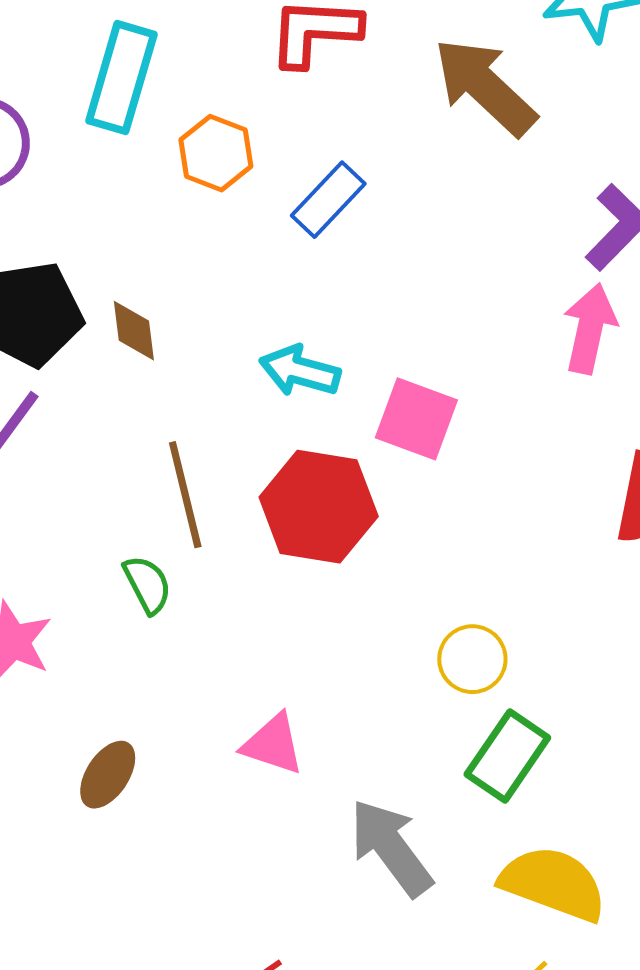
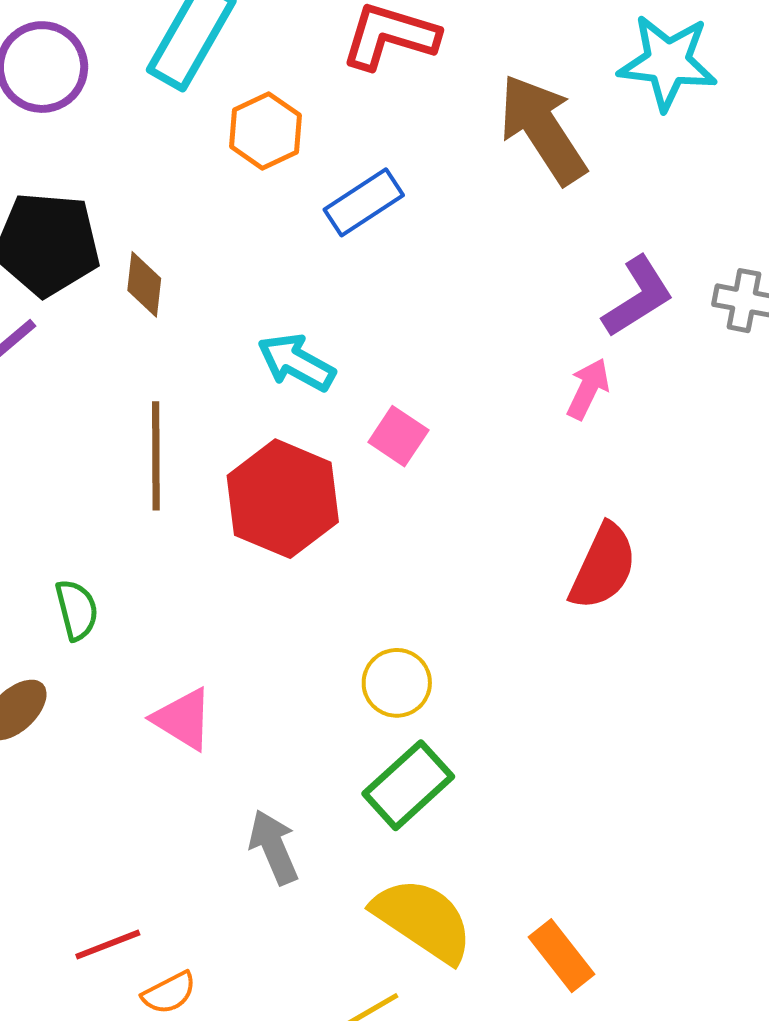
pink arrow: (590, 329) -> (588, 389), size x0.7
pink square: (416, 419) -> (398, 436), size x0.7
green semicircle: (147, 584) -> (77, 610), moved
gray arrow: (391, 848) -> (274, 847), size x0.7

